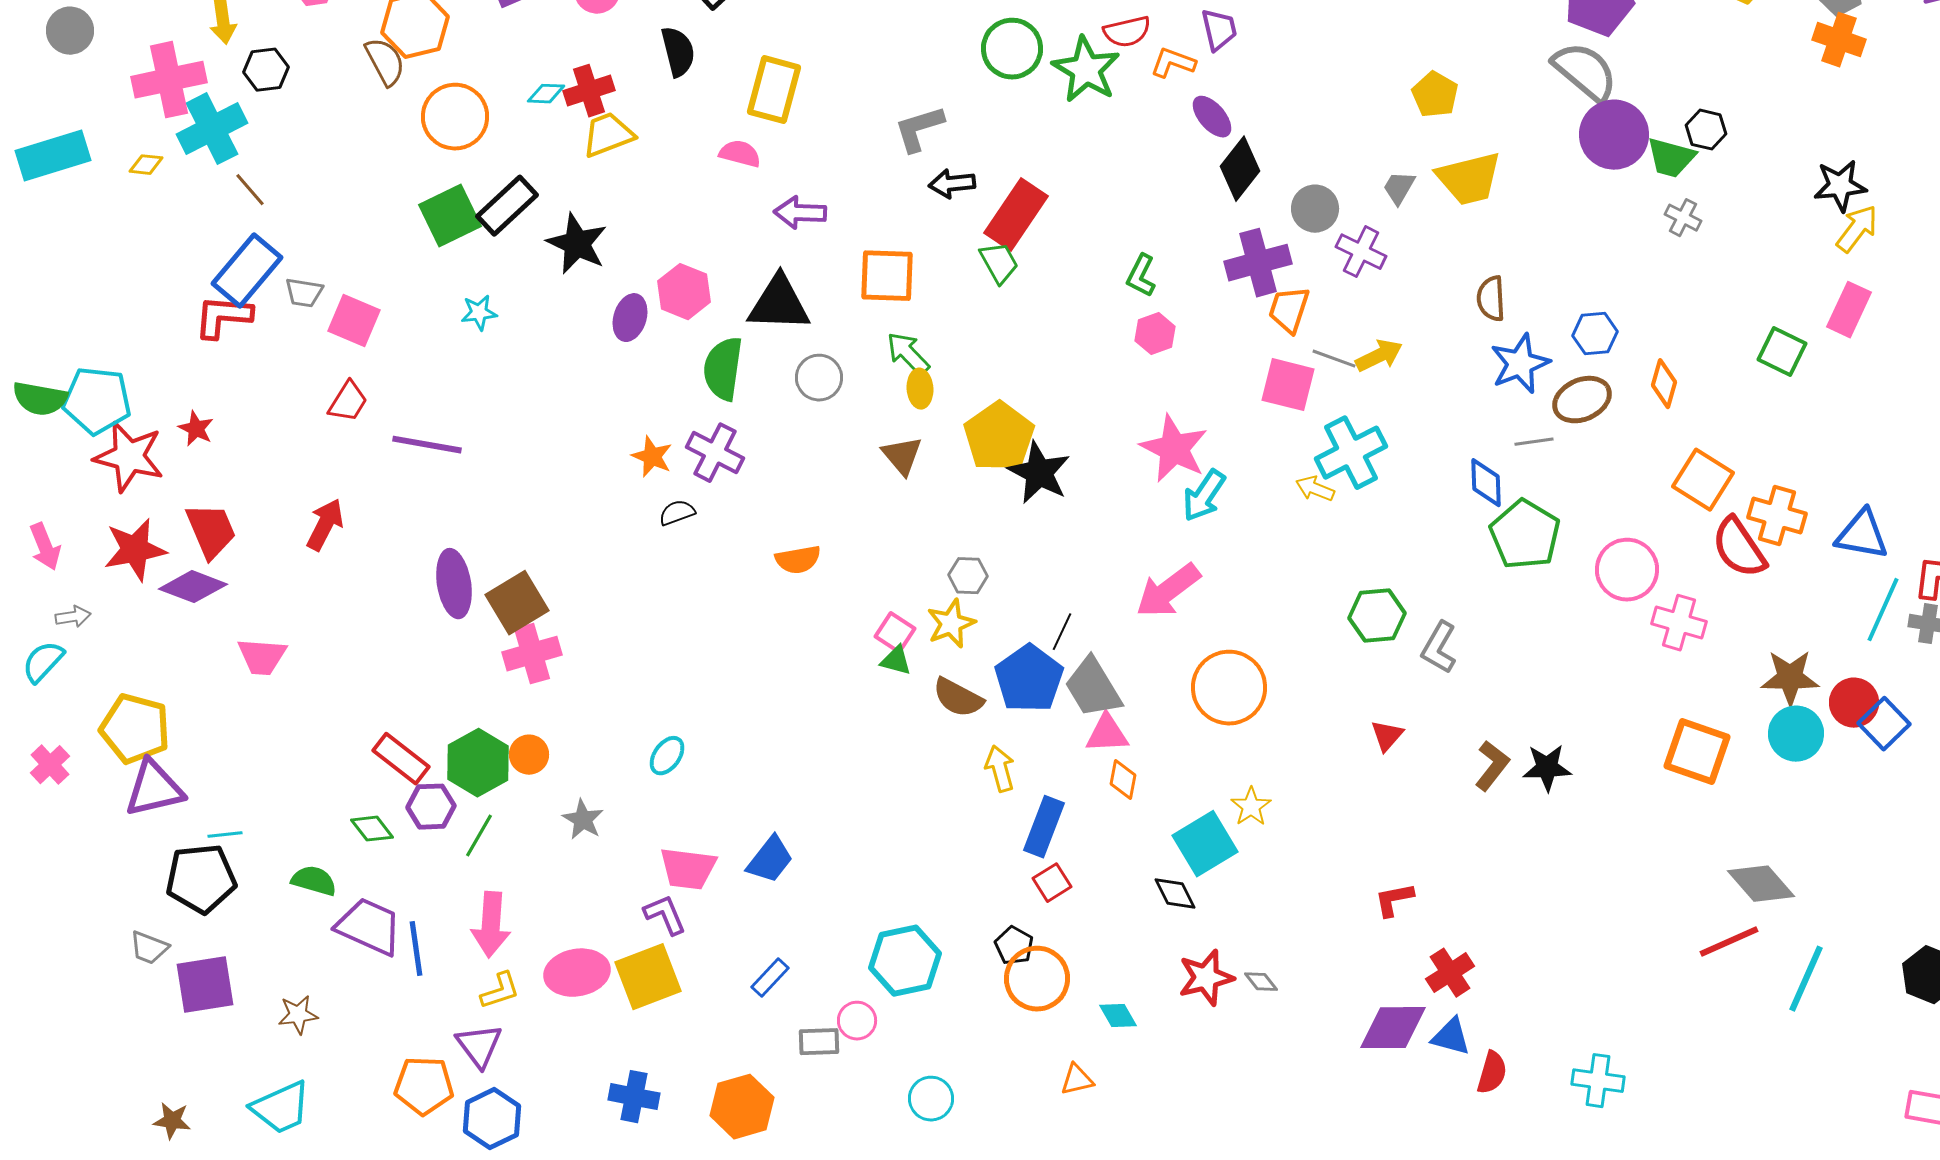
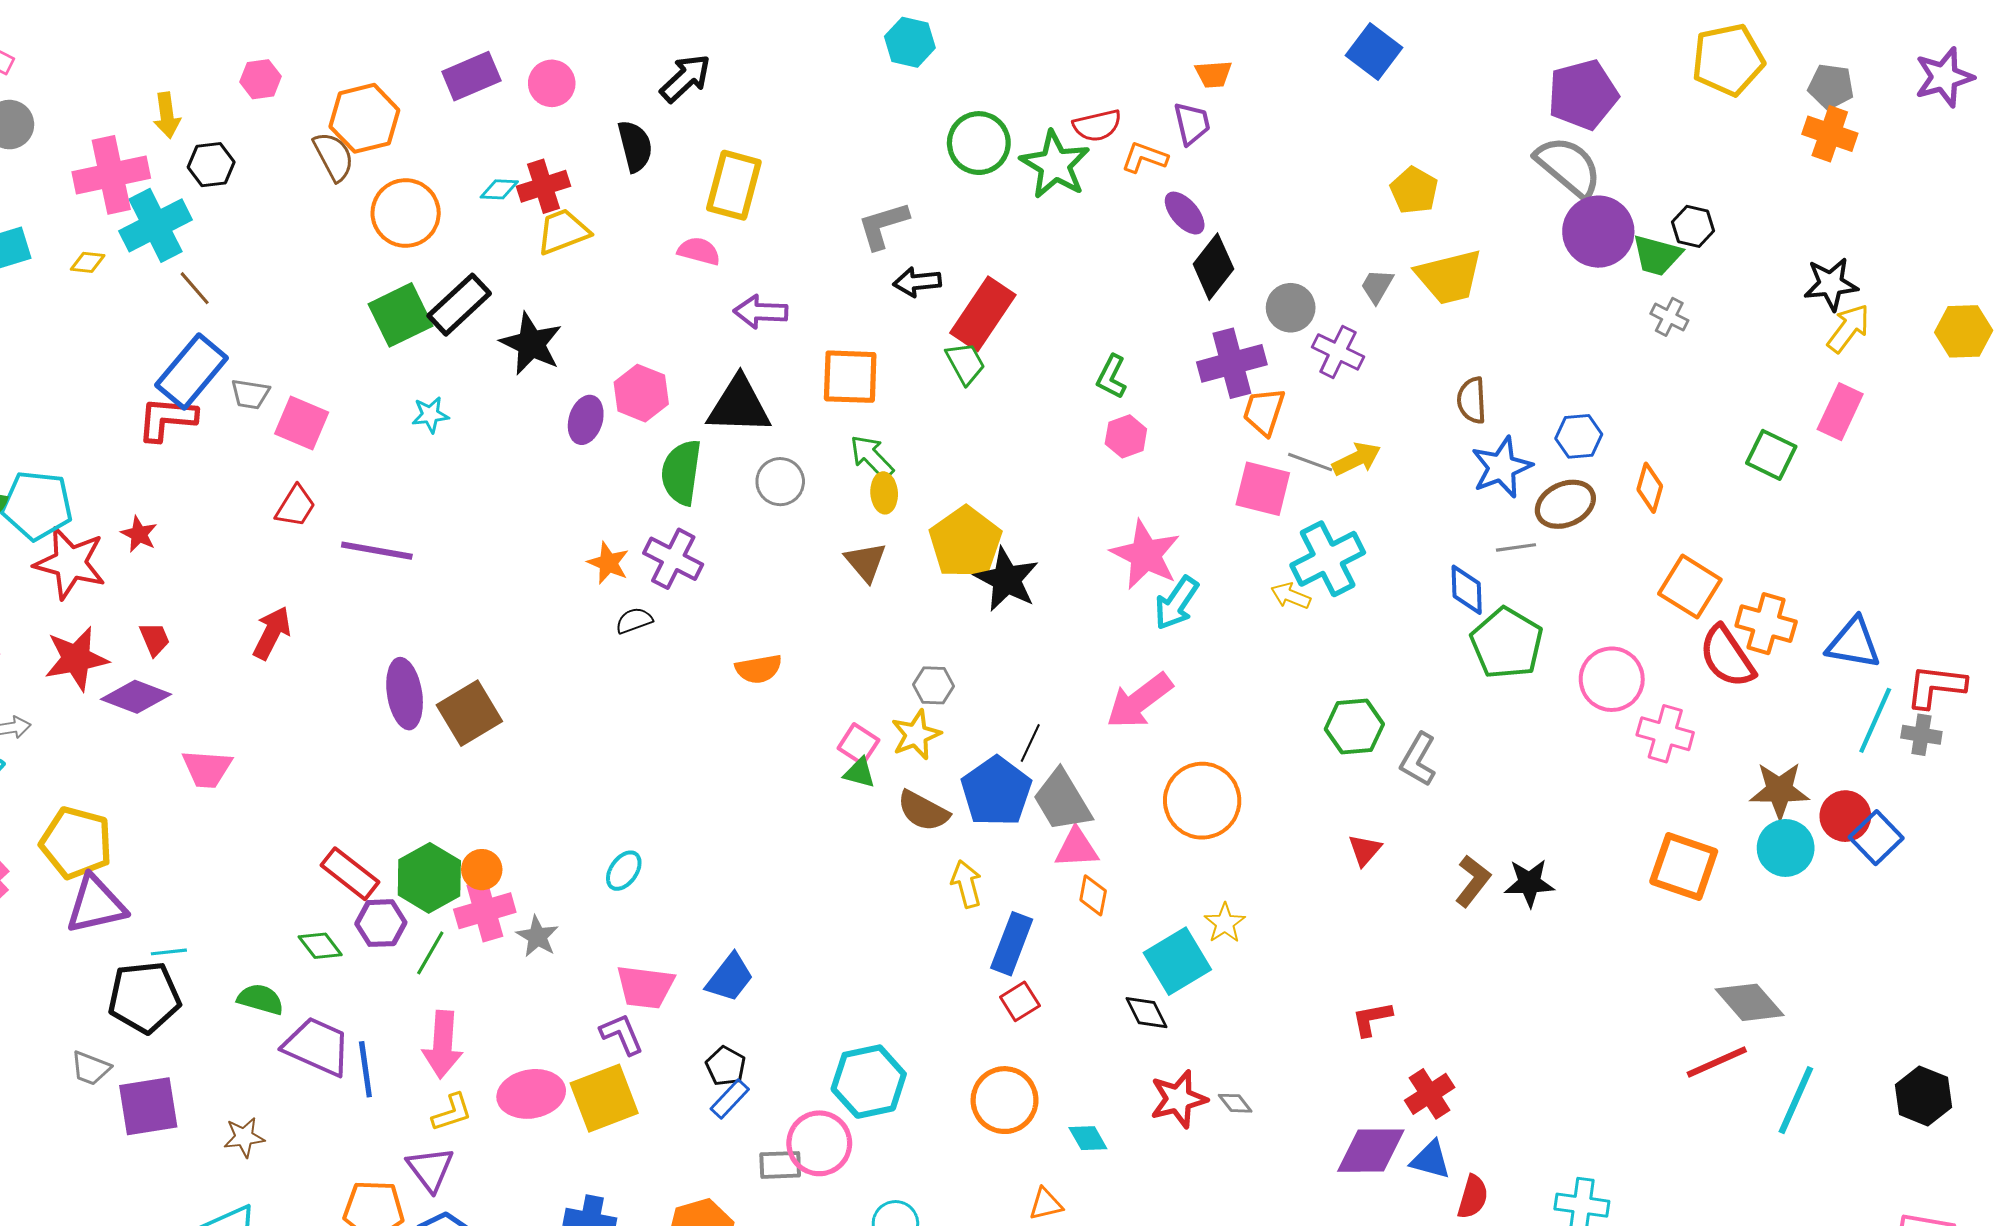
red trapezoid: (211, 531) -> (154, 639), size x0.6
pink cross: (532, 654) -> (485, 911), moved
black pentagon: (1014, 946) -> (726, 1066), moved
pink circle: (857, 1021) -> (819, 1143), size x1.6

